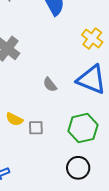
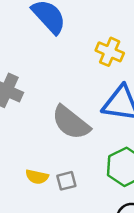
gray semicircle: (50, 85) -> (71, 123), size x2.0

